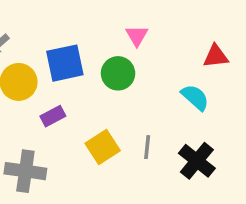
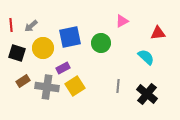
pink triangle: (137, 36) -> (122, 21), moved, turned 32
yellow square: (103, 147) -> (75, 86), moved
gray cross: (25, 171) -> (47, 87), moved

